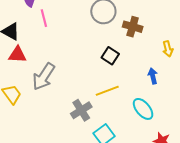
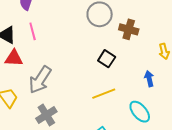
pink line: (44, 18) -> (33, 31), moved
gray cross: (81, 110) -> (46, 115), moved

